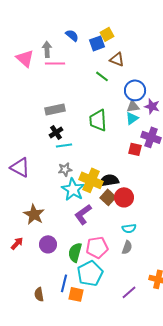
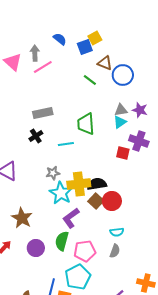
pink line: (55, 63) -> (43, 67), turned -30
blue circle: (135, 90) -> (123, 75), moved
black cross: (56, 132) -> (36, 136), moved
cyan line: (64, 145) -> (66, 144), moved
yellow cross: (91, 180) -> (79, 184), turned -30
green semicircle: (75, 252) -> (62, 241), moved

